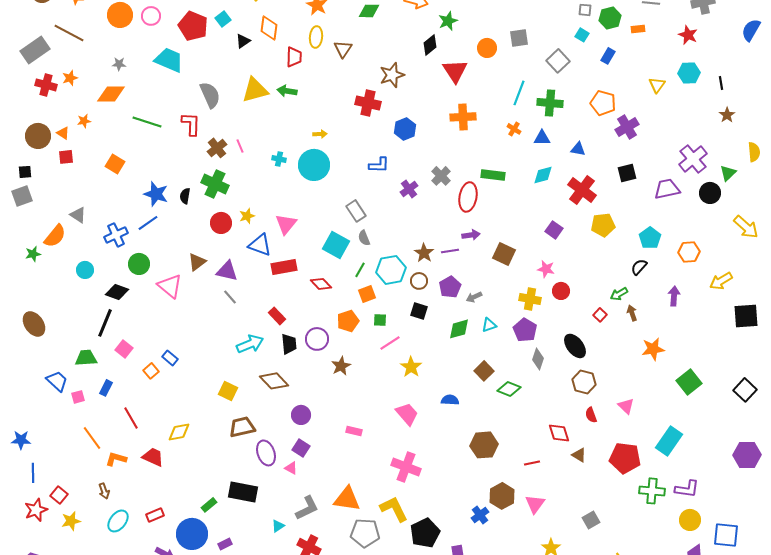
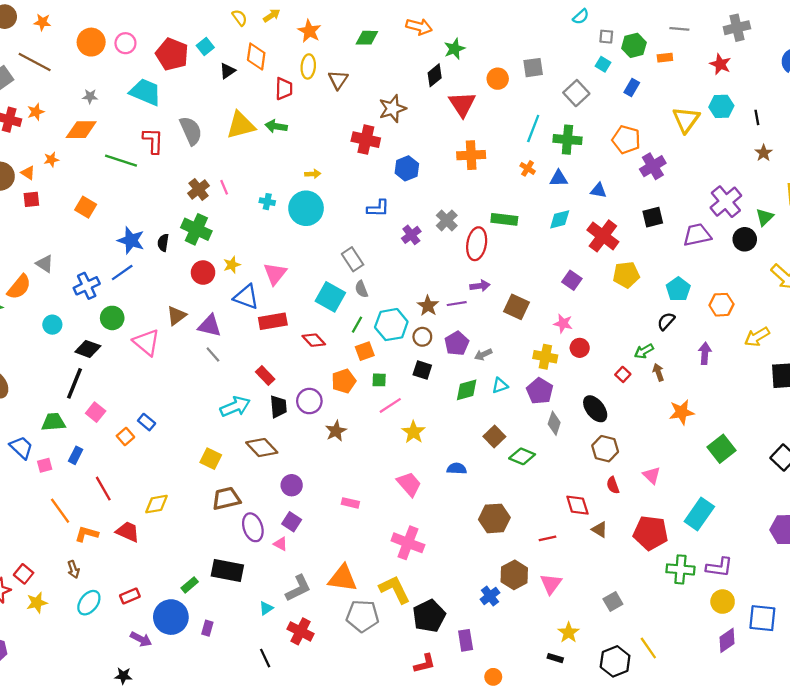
yellow triangle: (657, 85) -> (686, 120), size x1.5
red L-shape: (191, 124) -> (153, 141), moved
purple rectangle: (225, 544) -> (207, 628), turned -48

